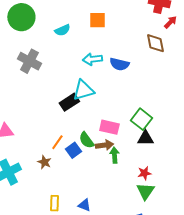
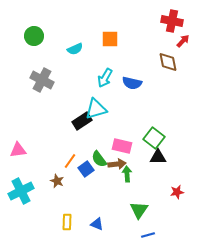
green circle: (21, 17) -> (34, 36), size x0.7
cyan arrow: (92, 59) -> (105, 78), turned -54
red star: (144, 173) -> (177, 192), moved
green triangle: (145, 191) -> (139, 210), moved

